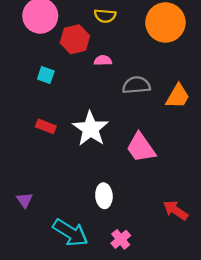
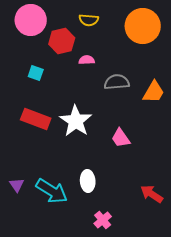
red rectangle: (46, 126) -> (36, 119), size x1.6
pink trapezoid: (141, 148) -> (121, 138), size x0.7
cyan arrow: (70, 233) -> (52, 191), moved

